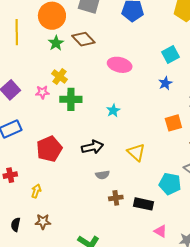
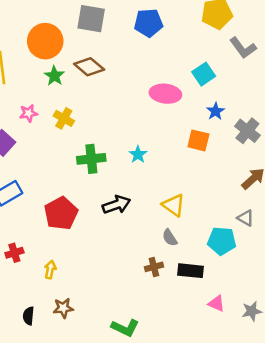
pink ellipse: (120, 65) -> (165, 94), moved
blue star: (165, 83) -> (215, 111), moved
pink star: (42, 92) -> (29, 113), moved
green cross: (71, 99) -> (91, 159), moved
orange square: (173, 123) -> (198, 140), moved, turned 36
gray semicircle: (102, 175) -> (170, 238), moved, turned 72

